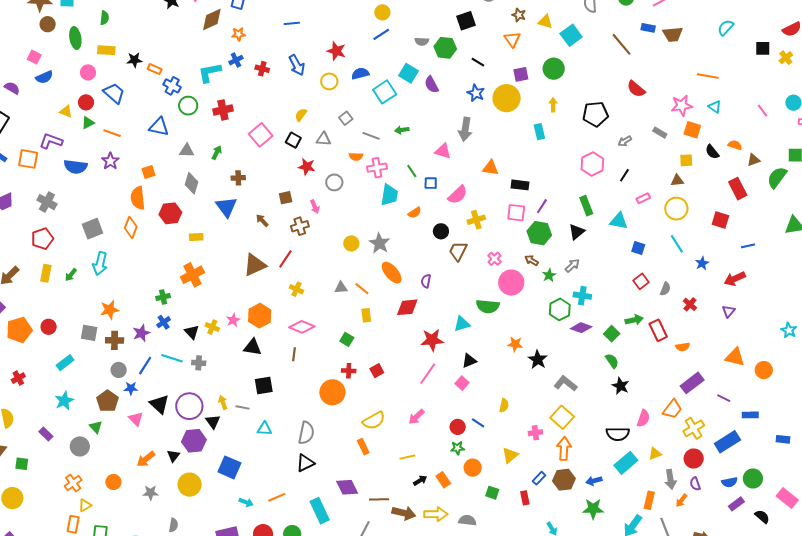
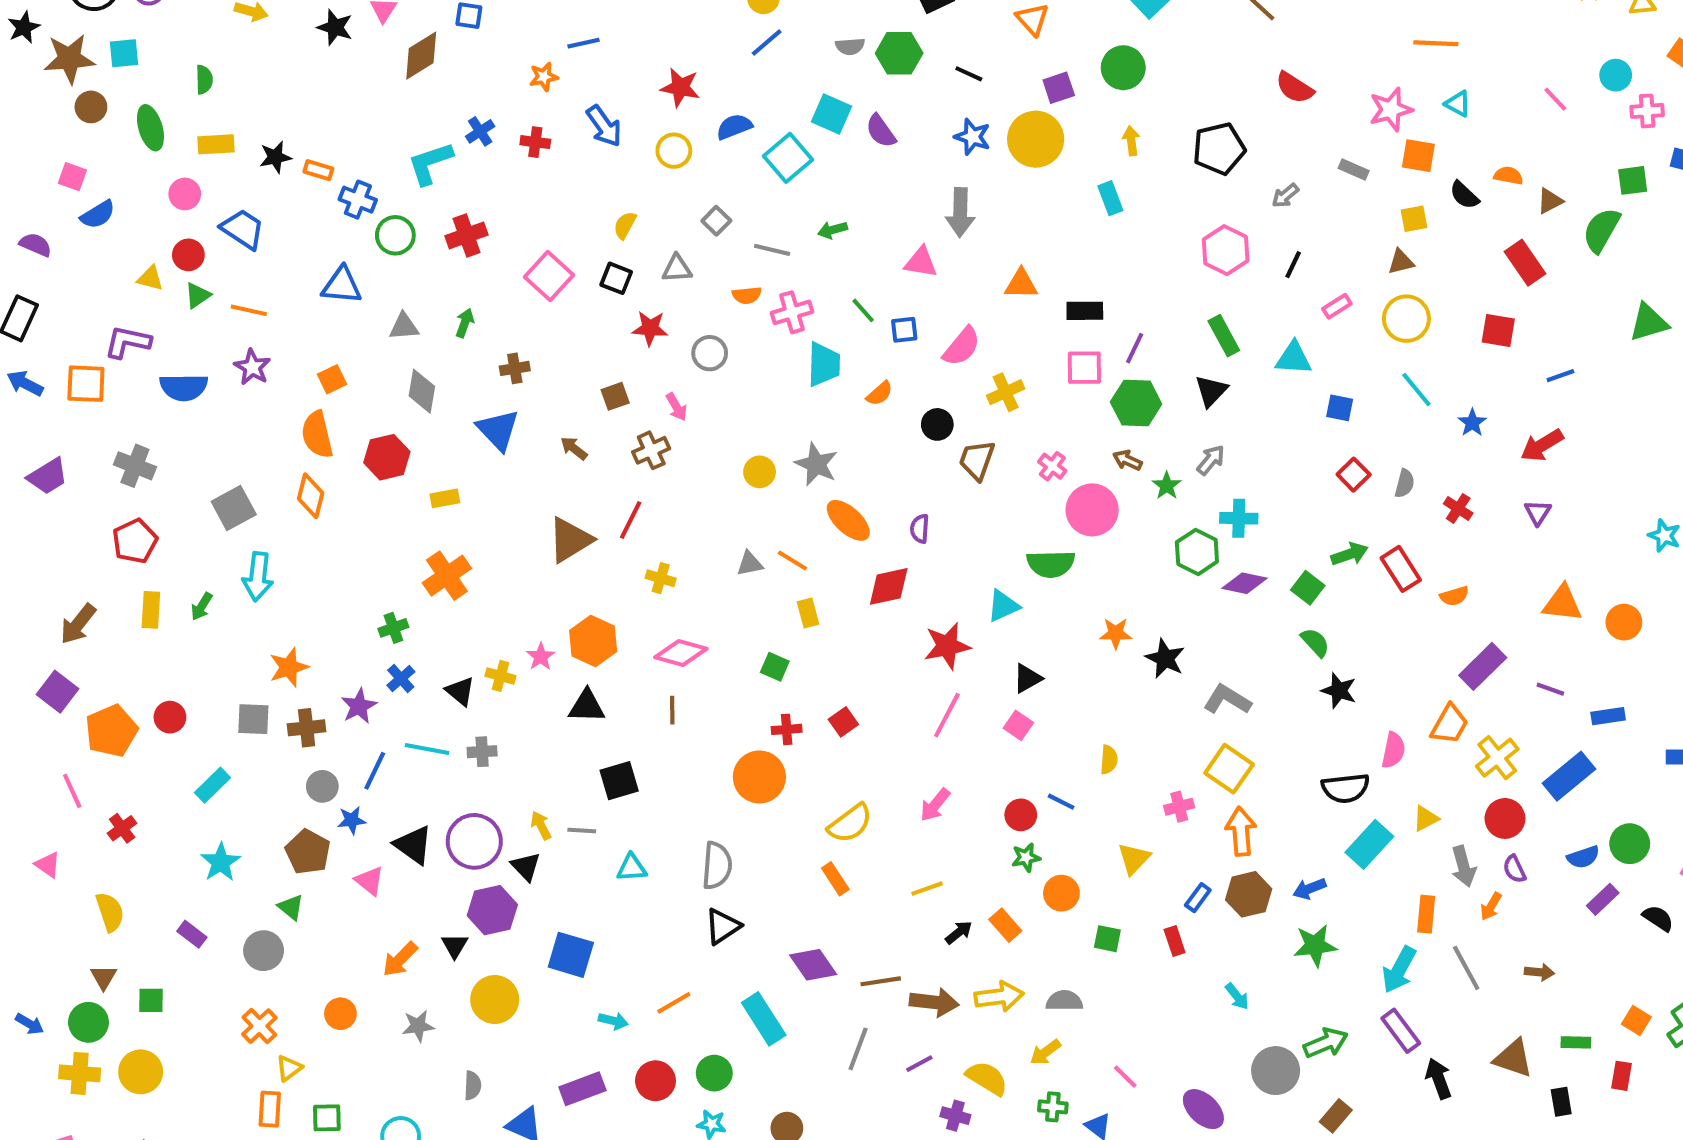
orange star: (239, 34) -> (544, 77), moved

